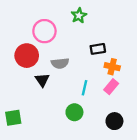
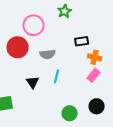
black triangle: (42, 80) -> (33, 82), moved
cyan line: (84, 88) -> (57, 76), moved
green circle: (74, 112) -> (70, 113), moved

